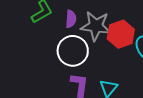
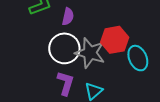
gray star: (96, 26) -> (90, 53), moved

